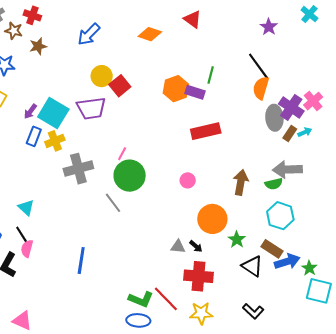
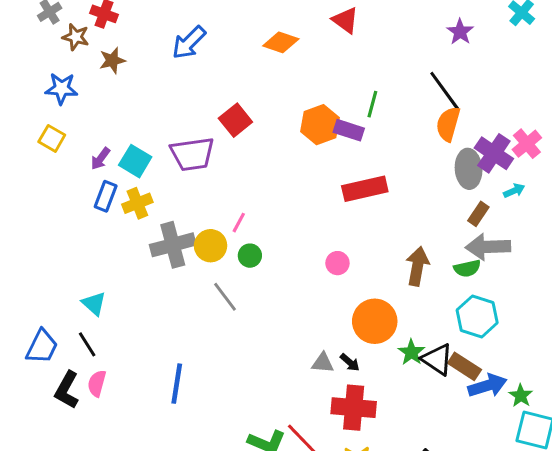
yellow circle: (102, 76) -> (211, 246), moved
cyan square: (53, 113) -> (135, 161), size x0.7
brown rectangle: (290, 133) -> (478, 214), moved
green circle: (130, 176) -> (250, 256), size x0.5
pink semicircle: (27, 249) -> (97, 383), moved
black triangle: (252, 266) -> (437, 359), moved

